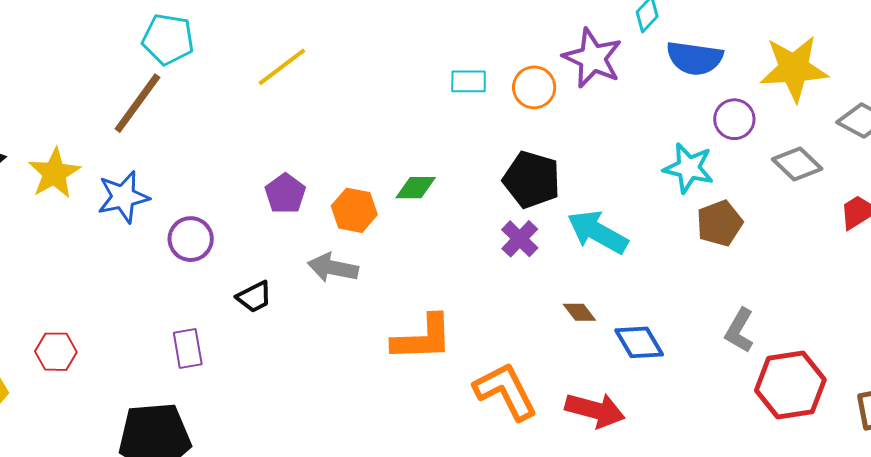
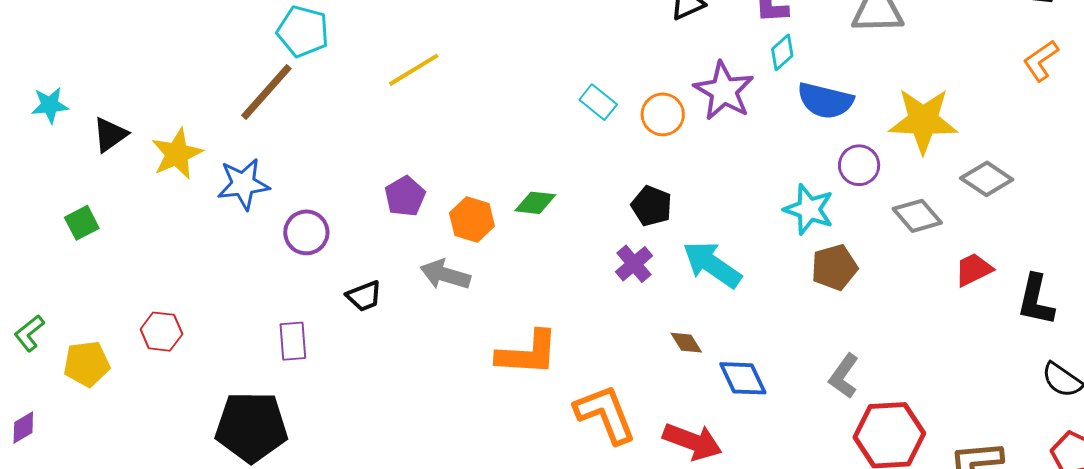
cyan rectangle: (469, 81) -> (598, 102), turned 33
black pentagon: (532, 180) -> (652, 206), size x0.7

